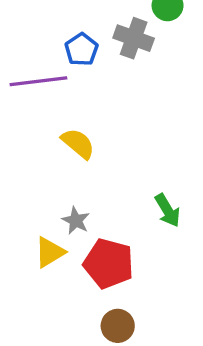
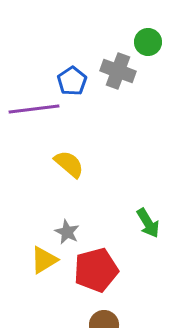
red pentagon: (109, 264) -> (96, 270), turned -30

